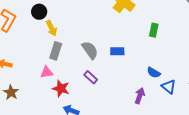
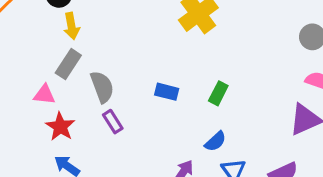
green rectangle: (154, 30) -> (218, 93), moved
gray semicircle: (90, 50) -> (102, 87), moved
blue semicircle: (154, 73) -> (215, 141), turned -88

